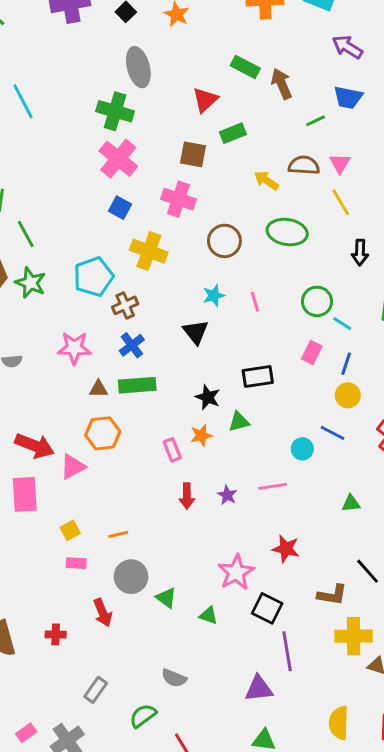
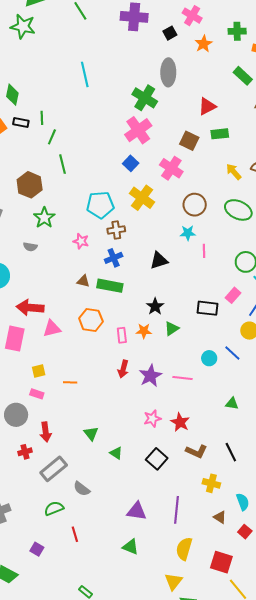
green rectangle: (245, 67) -> (243, 76), moved
green star: (30, 283) -> (44, 218), moved
cyan star: (214, 295) -> (188, 233), moved
black triangle: (196, 332) -> (159, 260), turned 36
pink star: (74, 348) -> (81, 241), moved, size x0.7
black rectangle: (258, 377) -> (208, 308), moved
green triangle: (239, 422) -> (172, 329), turned -35
orange hexagon: (103, 433) -> (91, 320), moved
red arrow: (35, 446) -> (30, 308), turned 148
purple star: (227, 495) -> (150, 376), size x1.6
pink star: (236, 572) -> (152, 419), moved, size x0.7
gray circle: (131, 577) -> (16, 415), moved
brown L-shape: (332, 595) -> (196, 451), moved
red cross: (56, 634) -> (25, 452), moved, turned -32
yellow cross: (354, 636) -> (211, 483), moved, size x0.7
purple line: (287, 651) -> (176, 510), moved
gray rectangle: (96, 690) -> (54, 469), moved, size x1.5

